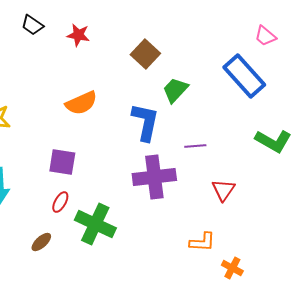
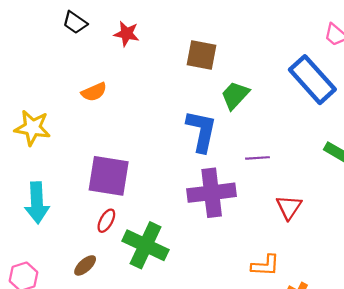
brown square: (145, 54) -> (202, 55), turned -32
orange semicircle: (81, 103) -> (94, 92), moved, size x0.7
purple square: (62, 162) -> (109, 176), size x1.4

